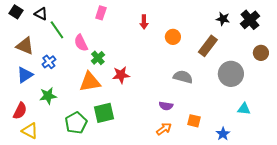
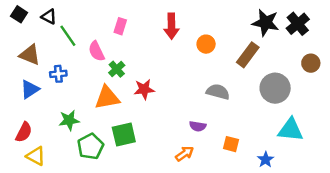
pink rectangle: (101, 13) -> (120, 26), moved
black star: (223, 19) -> (266, 23), size x1.6
red arrow: (144, 22) -> (171, 26), size x1.5
blue cross: (49, 62) -> (58, 74), turned 32
green star: (48, 96) -> (69, 120), moved
cyan triangle: (244, 109) -> (291, 130), size x1.6
orange arrow: (164, 129) -> (185, 154), moved

